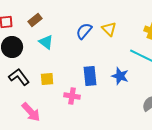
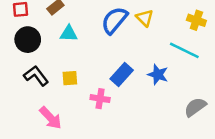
blue semicircle: (84, 31) -> (114, 20), size x1.4
cyan triangle: (46, 42) -> (69, 34), turned -35
blue rectangle: (90, 76) -> (122, 75), turned 48

